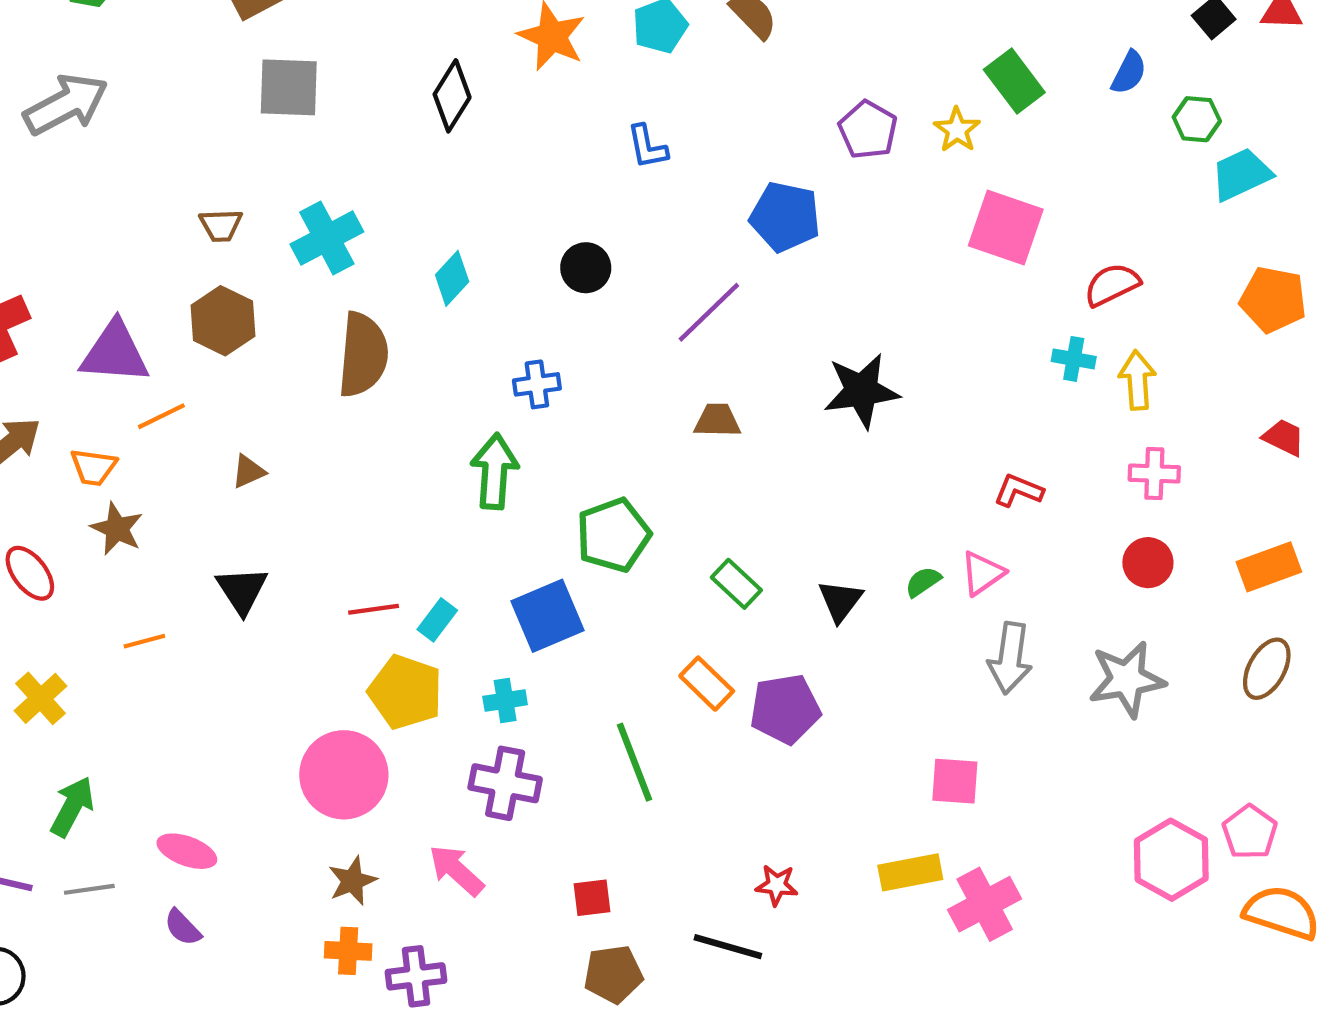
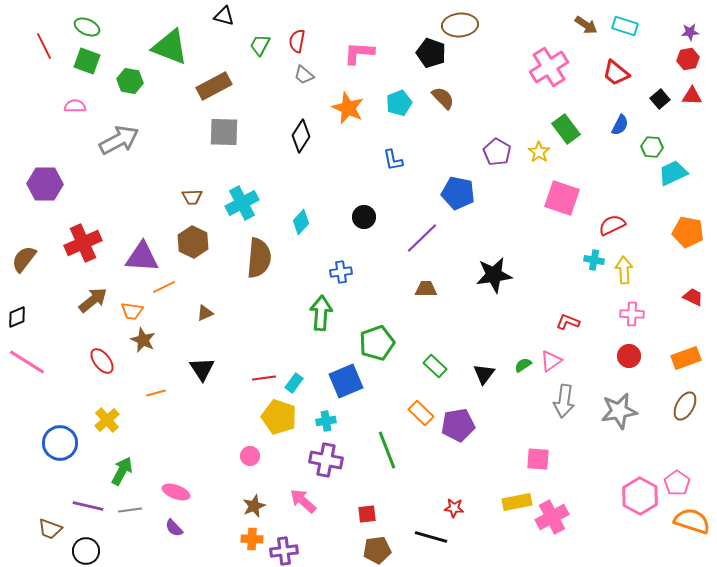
pink circle: (344, 775) -> (250, 456), size x0.5

